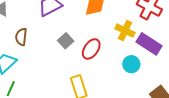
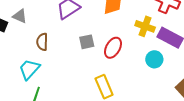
gray square: (66, 41) -> (87, 42), turned 35

